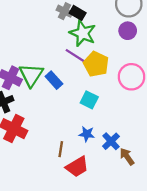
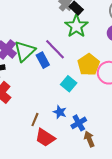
purple line: (78, 57) -> (55, 49), moved
yellow pentagon: (96, 64) -> (89, 65), moved
red trapezoid: (77, 167) -> (45, 138), turned 50

